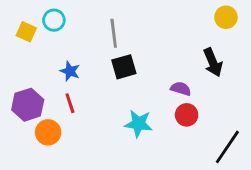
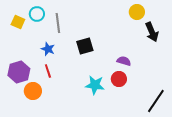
yellow circle: (226, 17) -> (137, 12), moved
gray line: (114, 33) -> (58, 23), moved
black arrow: (213, 62) -> (152, 32), moved
red circle: (187, 115) -> (119, 79), moved

